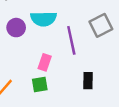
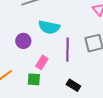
purple circle: (16, 28) -> (23, 41), moved
black rectangle: (88, 81) -> (73, 85), turned -72

